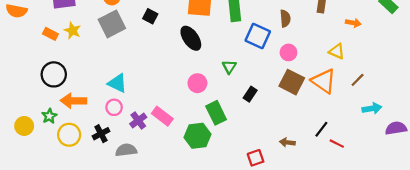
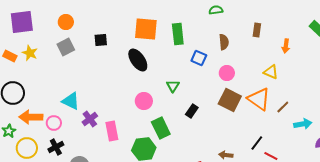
black square: (150, 16) -> (101, 40), turned -32
orange arrow: (353, 23) -> (286, 46), turned 88
gray square: (112, 24) -> (66, 47), size x0.7
blue square: (258, 36) -> (199, 58), size x0.7
brown line: (358, 80) -> (283, 107), moved
pink circle: (114, 107) -> (54, 123), moved
pink rectangle: (162, 116) -> (112, 131), turned 42
purple cross: (138, 120) -> (90, 119), moved

